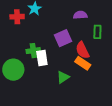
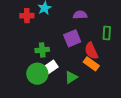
purple semicircle: (80, 15) -> (80, 15), moved
white rectangle: (42, 58) -> (50, 68), moved, turned 63
green circle: (13, 70) -> (37, 74), moved

